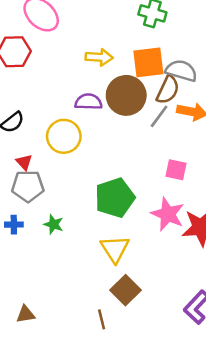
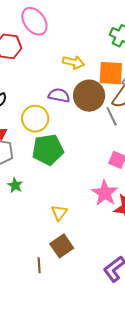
gray line: (159, 116) -> (112, 116), turned -72
green pentagon: (115, 198) -> (48, 150), moved
yellow triangle: (115, 249) -> (59, 213), size x0.7

